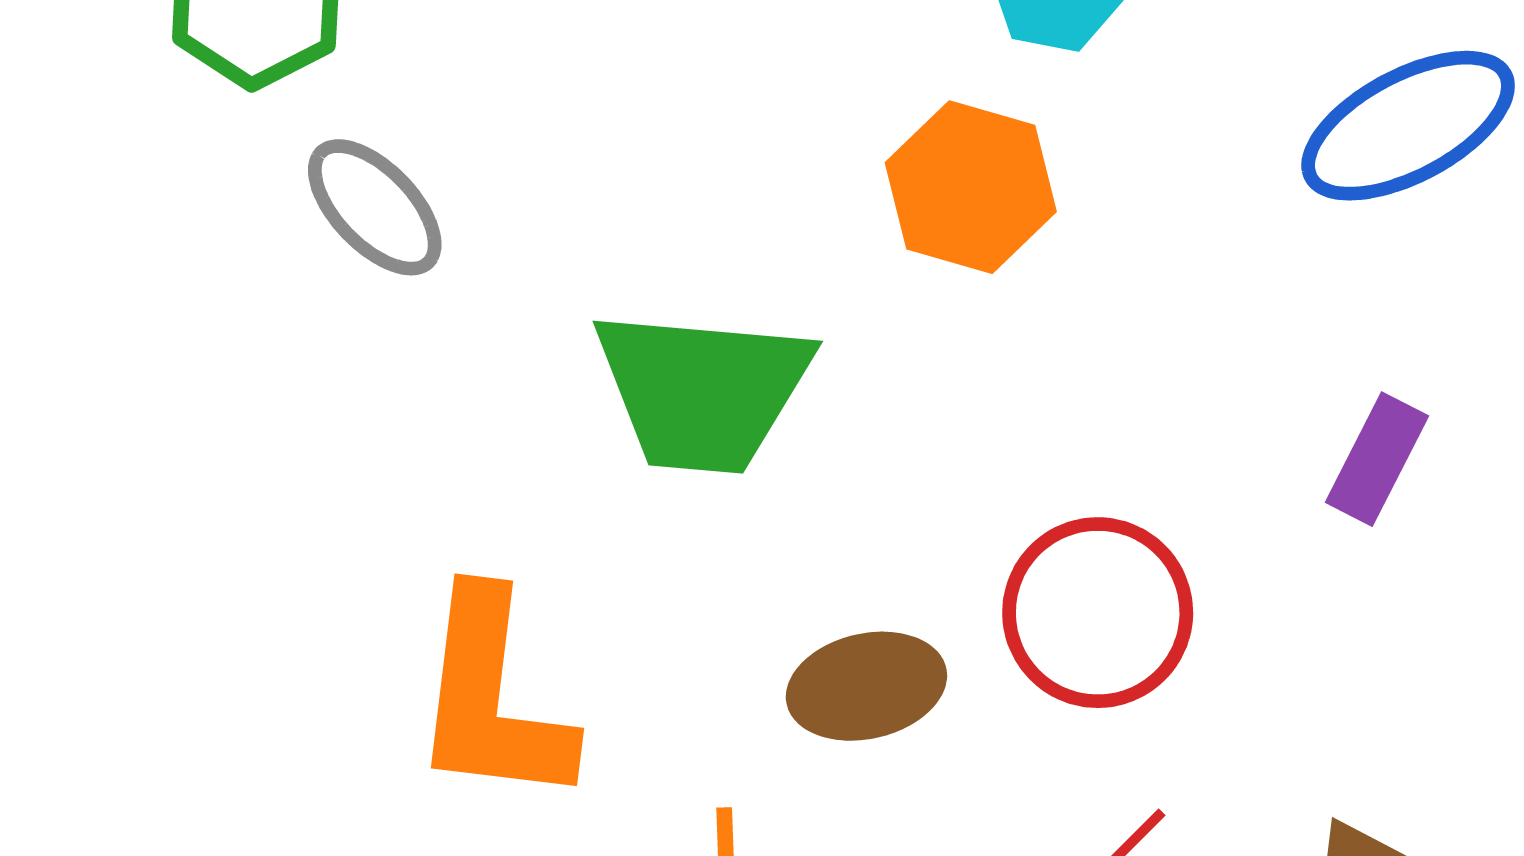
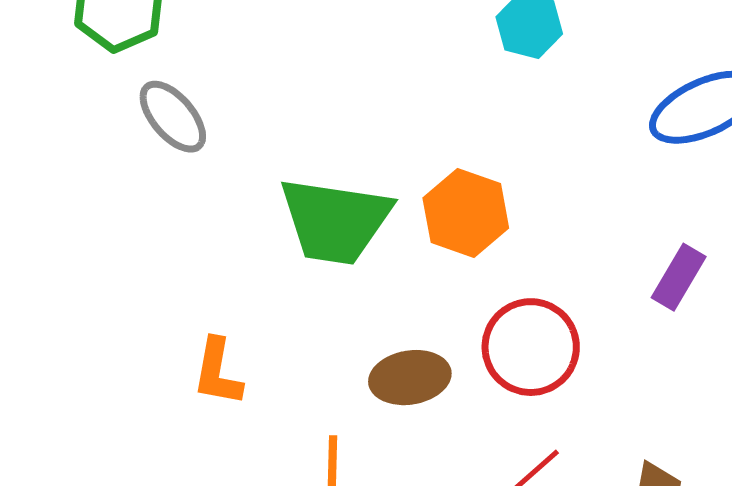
orange hexagon: (971, 187) -> (466, 213), moved
orange L-shape: (492, 698) -> (218, 372), size x0.6

